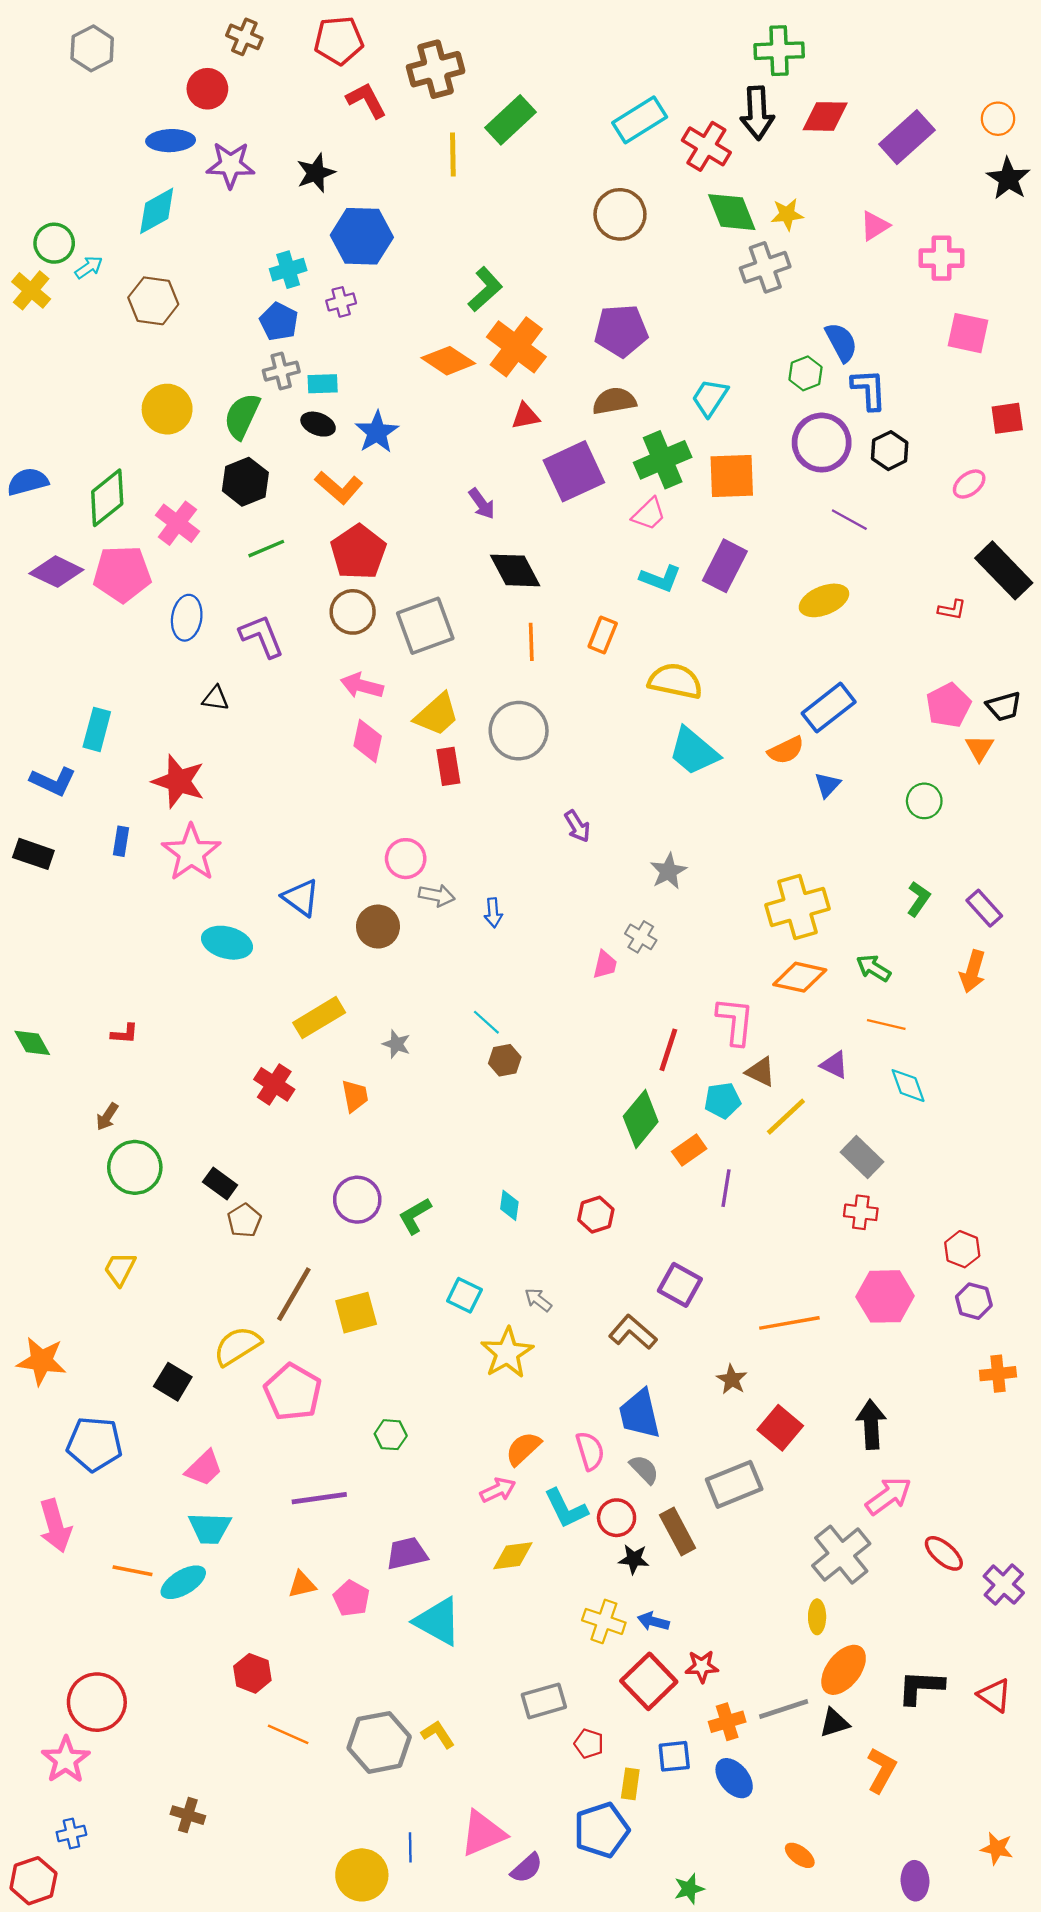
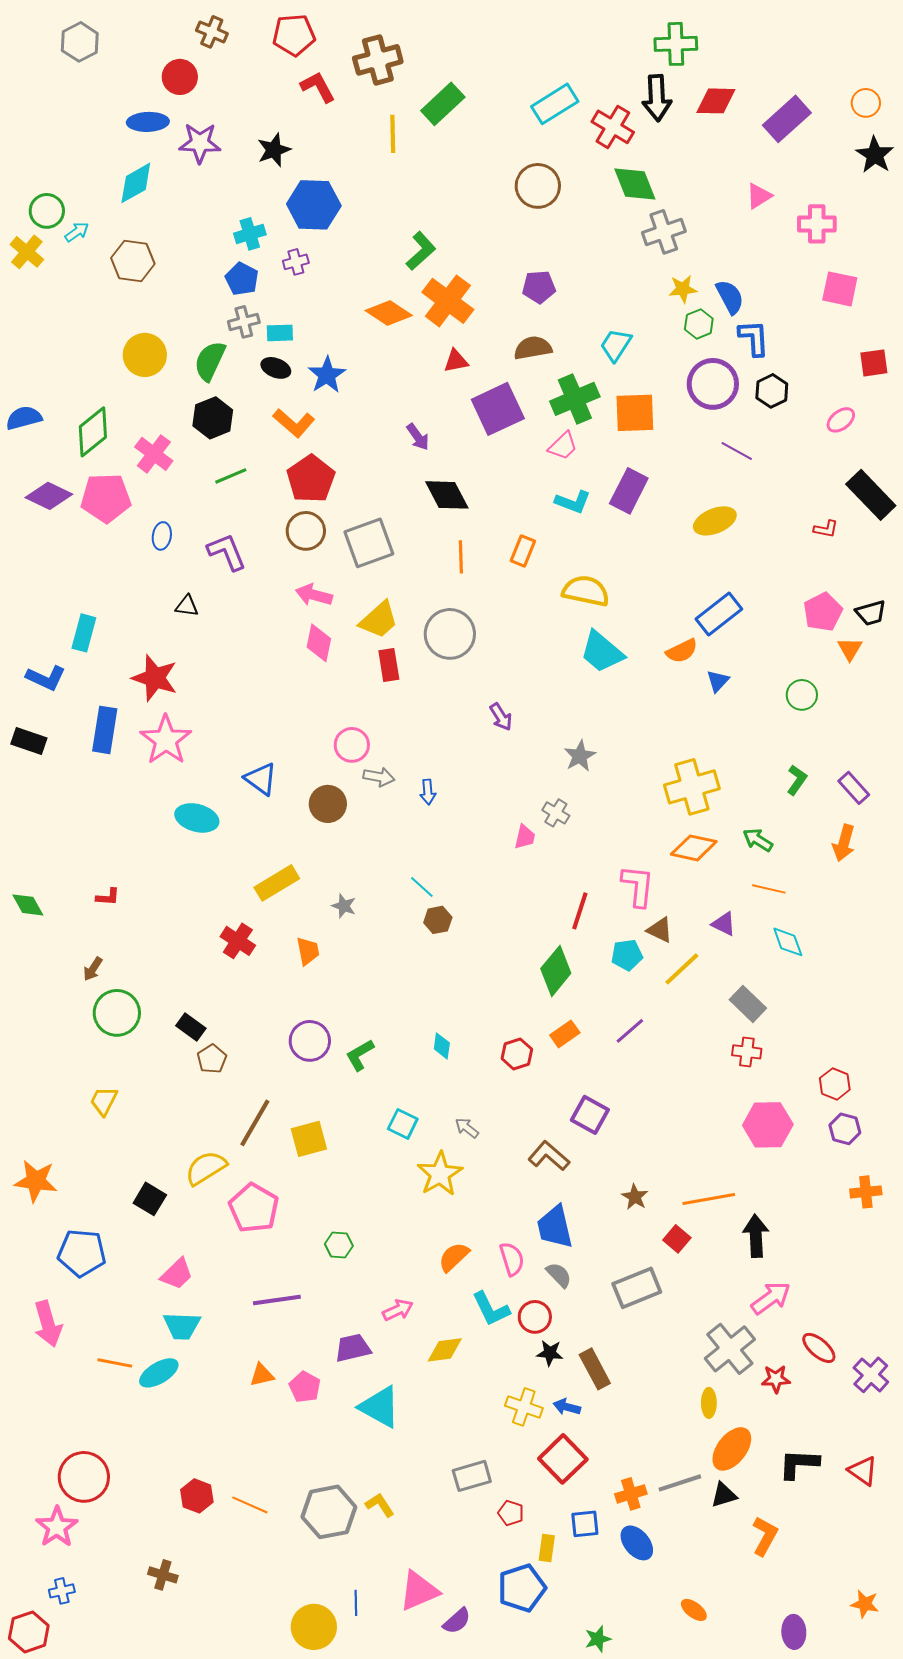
yellow star: (787, 214) -> (683, 289), moved
purple pentagon: (621, 331) -> (539, 287), size x0.7
blue ellipse: (187, 618) -> (162, 536), size x0.7
blue rectangle: (121, 841) -> (105, 730), size x1.8
orange rectangle: (689, 1150) -> (565, 1034), moved
purple line: (726, 1188) -> (630, 1031), turned 40
orange line: (789, 1323) -> (709, 1199), moved
red square: (780, 1428) -> (677, 1239), size x0.7
pink arrow: (498, 1490) -> (398, 1310), moved
brown rectangle: (678, 1532) -> (595, 1369), moved
red star: (702, 1666) -> (776, 1379), moved
red hexagon: (252, 1673) -> (197, 1496), moved

